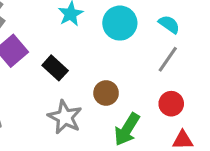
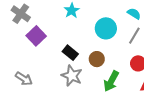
cyan circle: (120, 23) -> (106, 28), moved
black rectangle: (55, 68) -> (70, 53), moved

